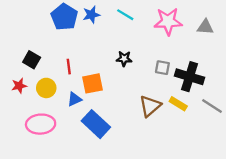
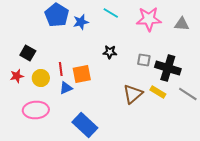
blue star: (91, 15) -> (81, 22), moved
red line: (69, 67) -> (61, 69), moved
blue rectangle: (96, 124) -> (85, 125), moved

